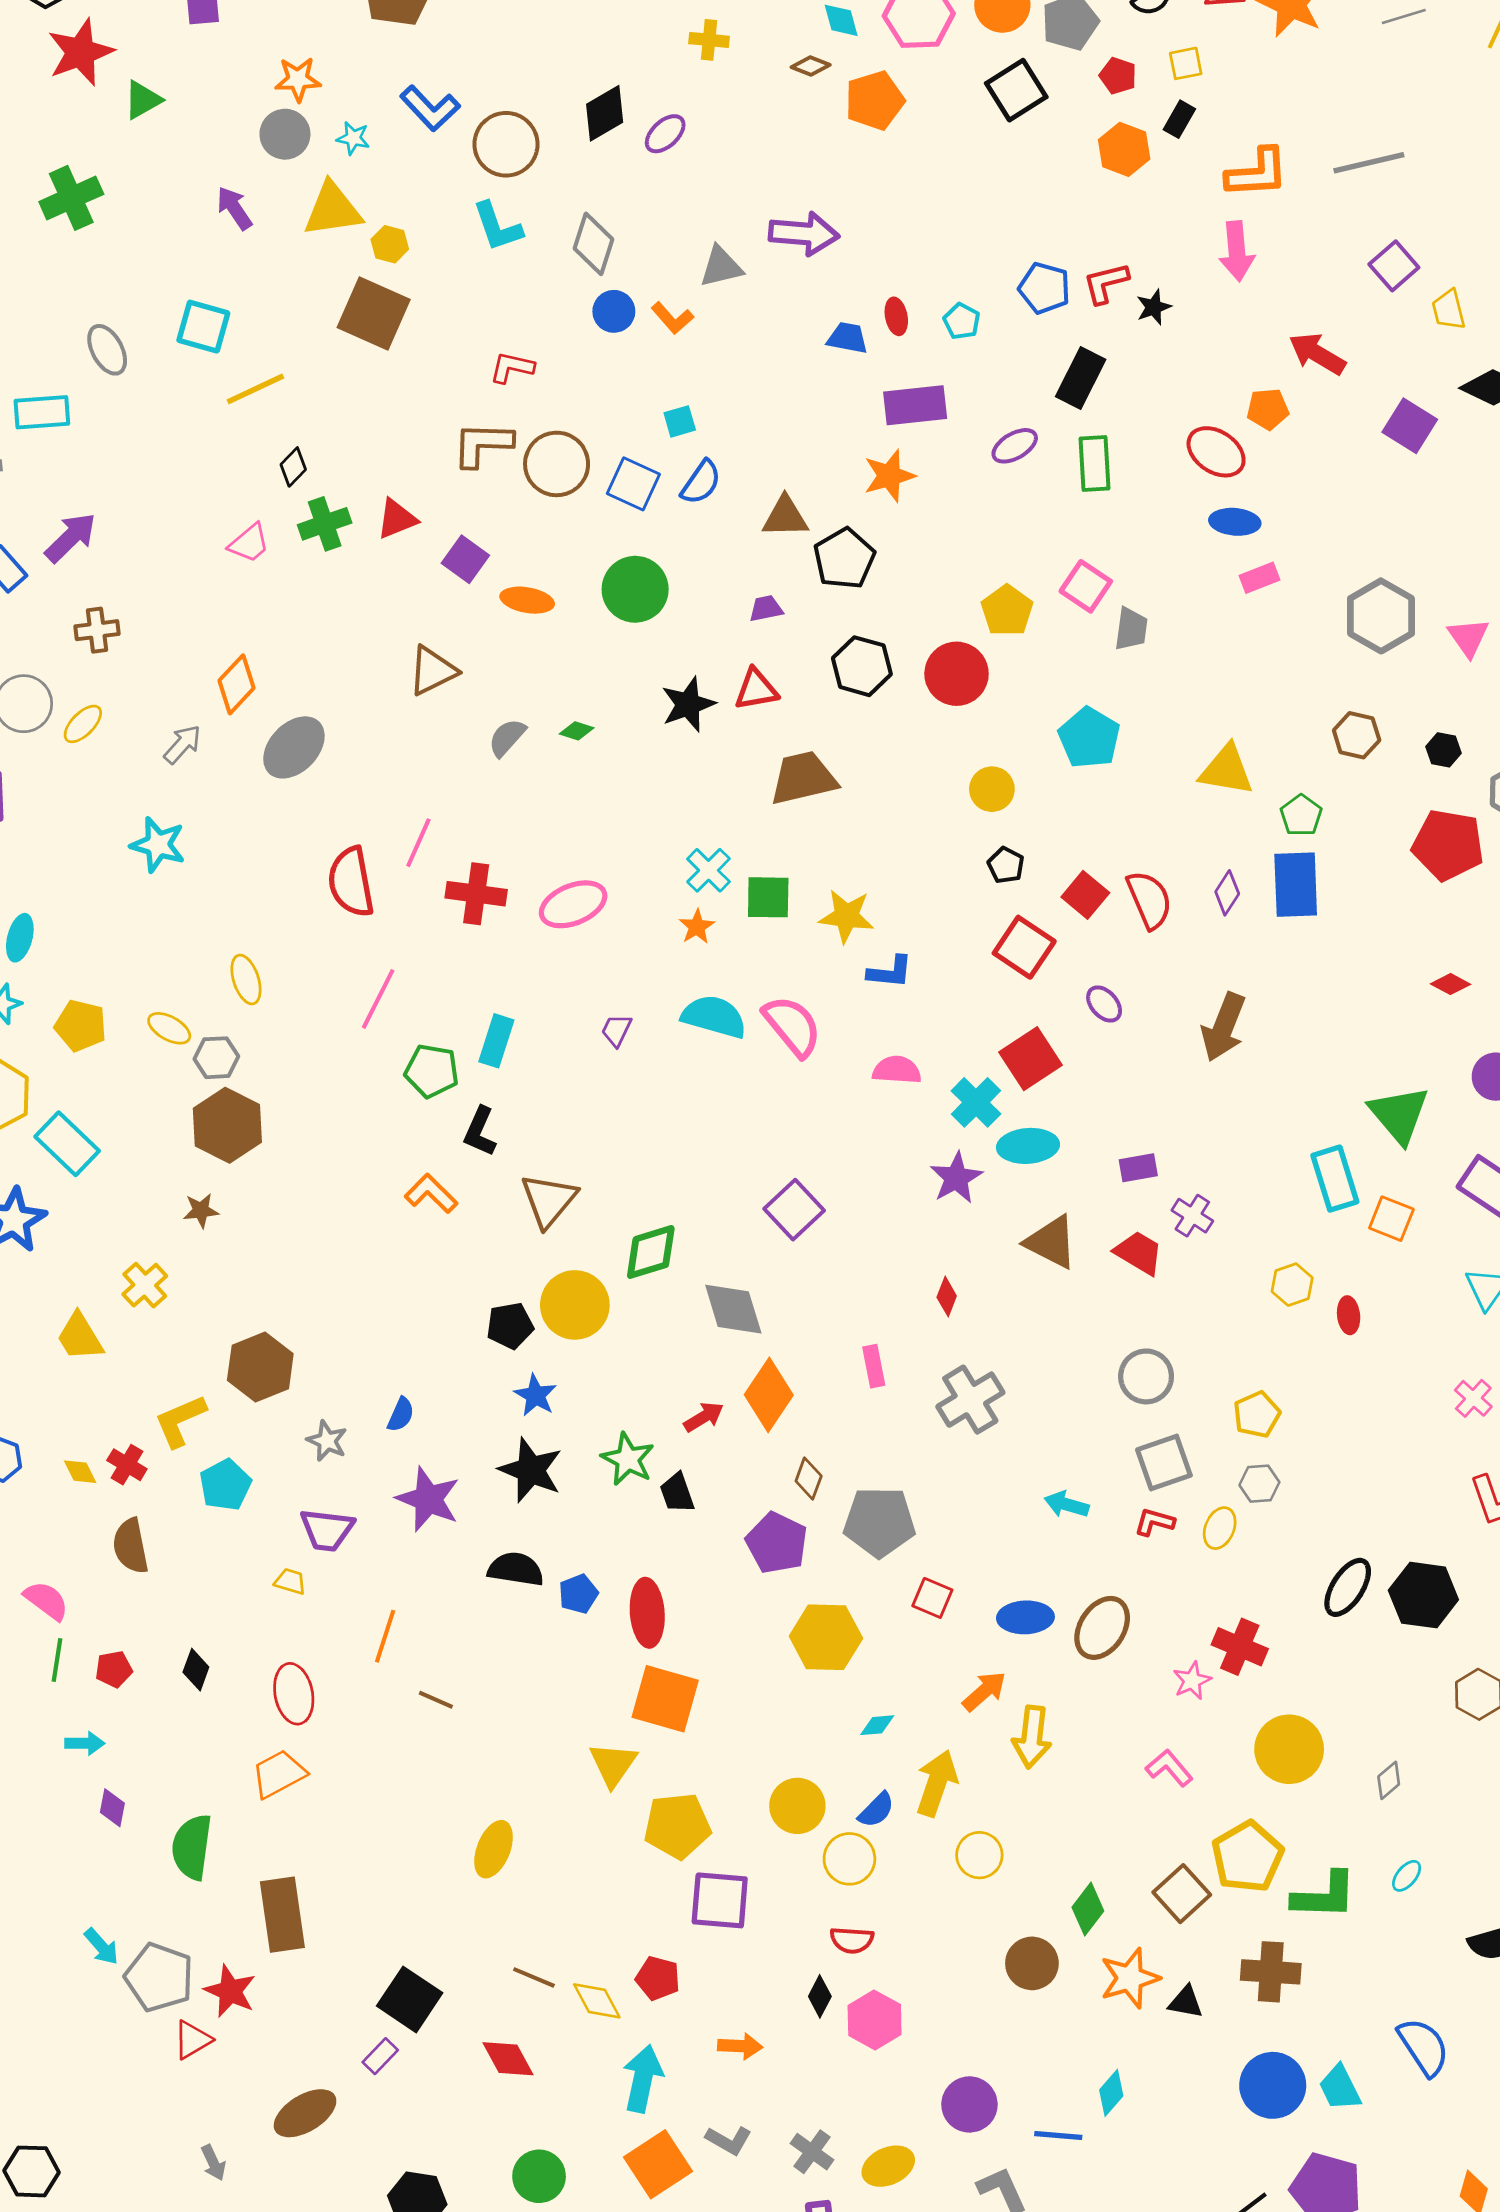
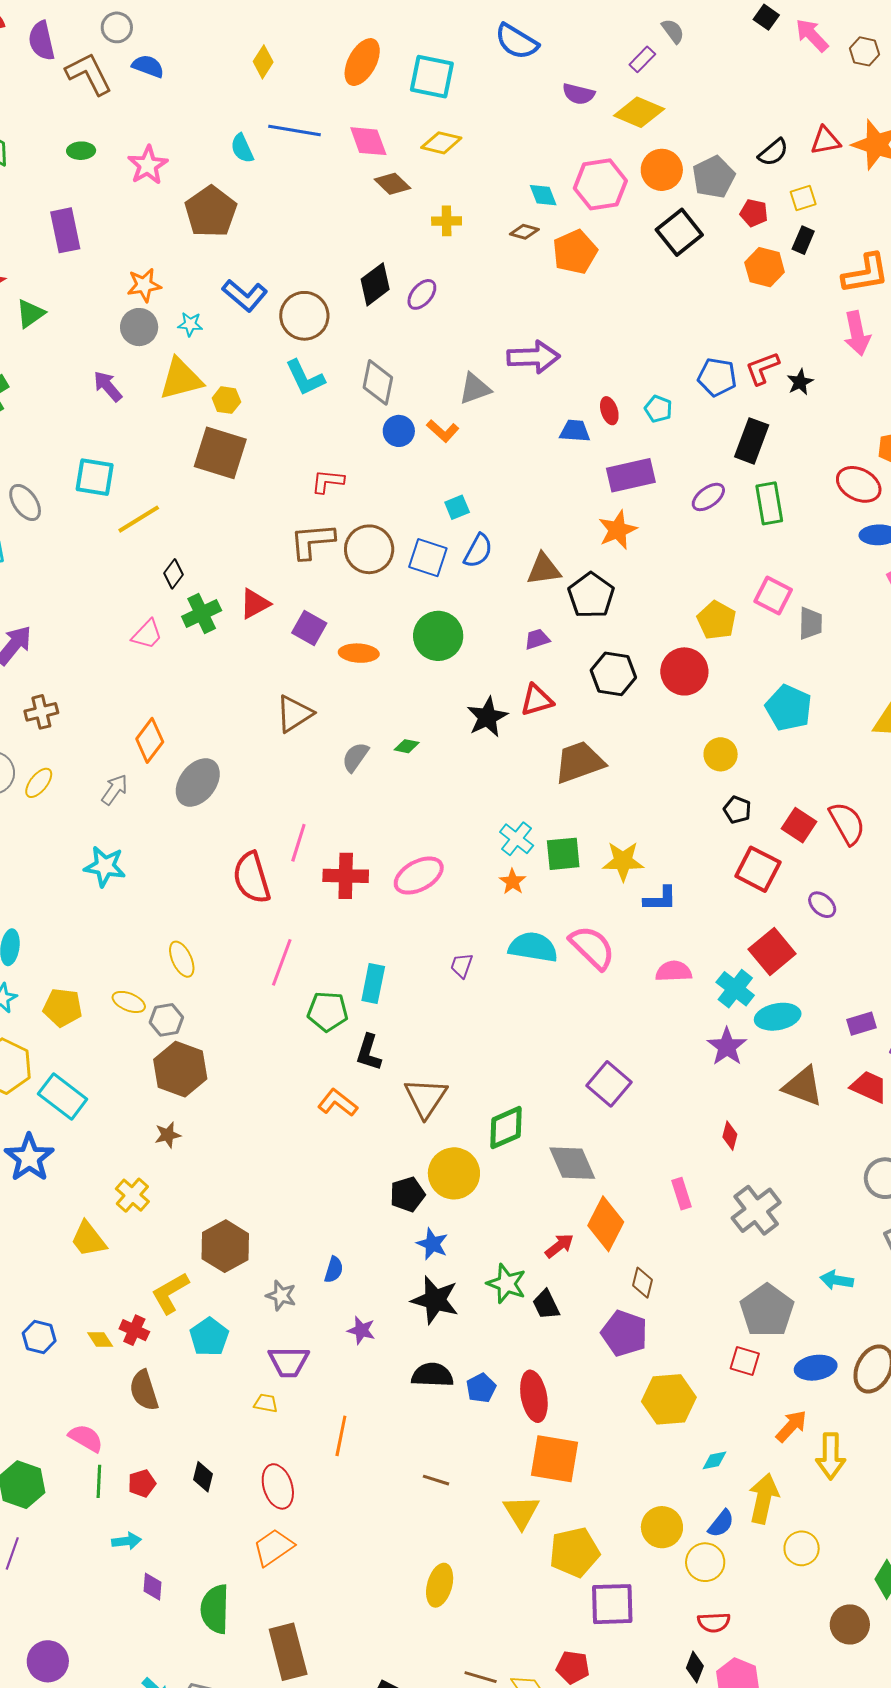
purple star: (428, 1499) -> (361, 1330), size x0.6
gray pentagon: (879, 1522) -> (767, 1311), moved, turned -30
brown line: (436, 1700) -> (436, 1480), moved

